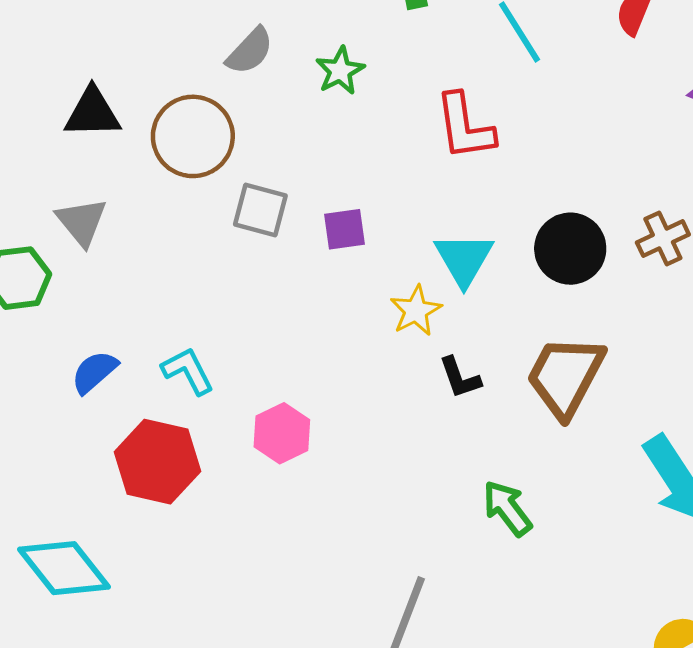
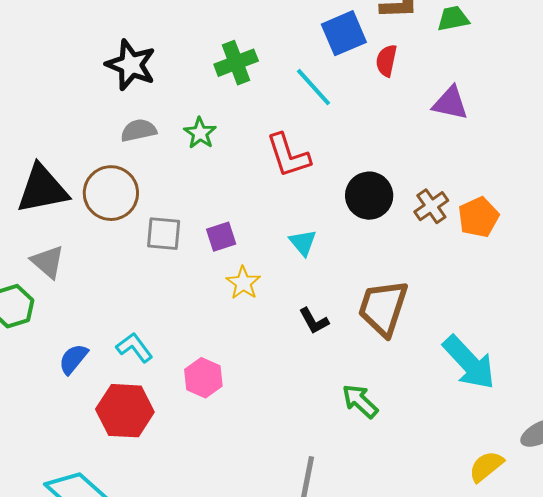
gray semicircle: (250, 51) -> (139, 130), turned -135
black triangle: (92, 113) -> (42, 189), size x1.4
black circle: (570, 249) -> (369, 196), moved
cyan triangle: (464, 259) -> (303, 243), size x0.7
yellow star: (416, 311) -> (243, 283), moved

